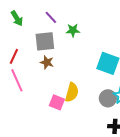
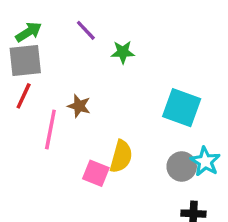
green arrow: (17, 18) -> (29, 32), turned -91
gray square: (45, 41) -> (25, 61), moved
pink line: (17, 80) -> (50, 129), moved, turned 35

